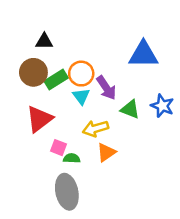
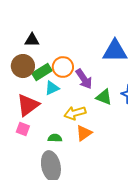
cyan triangle: (81, 96) -> (52, 88), moved, turned 42
pink square: (59, 148) -> (23, 129), moved

